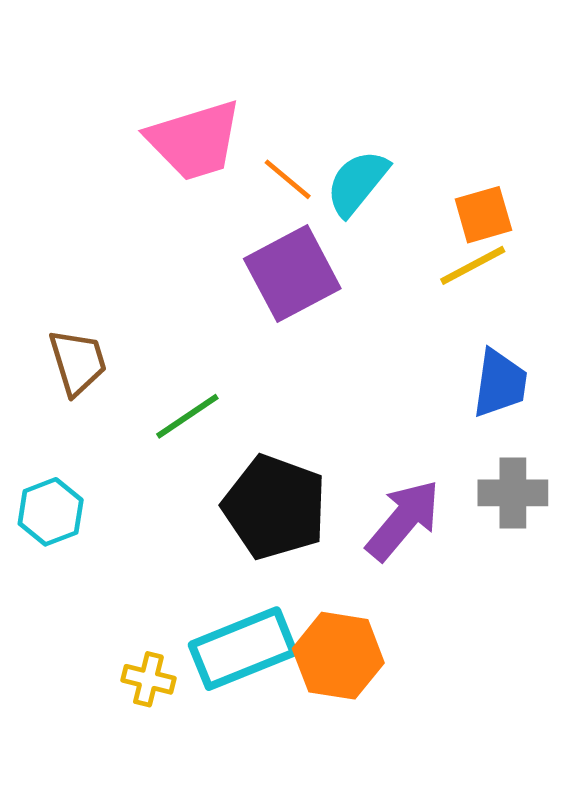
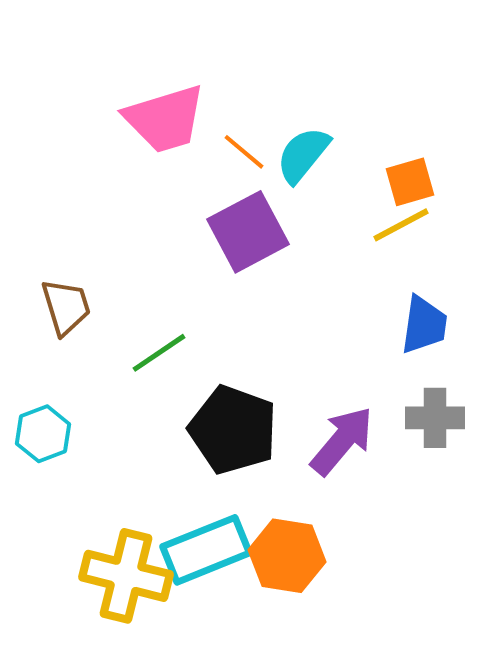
yellow cross: (148, 679) -> (126, 576), size x2.0

